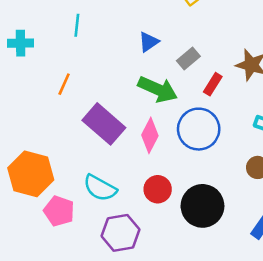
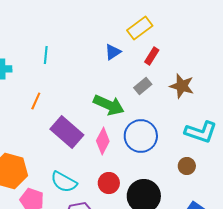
blue triangle: (149, 42) -> (113, 52), moved
gray rectangle: (188, 59) -> (143, 86), moved
red rectangle: (213, 84) -> (152, 56), moved

